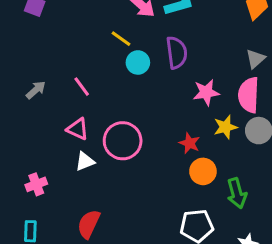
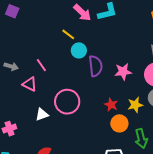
purple semicircle: (177, 53) -> (96, 66), moved
gray arrow: (36, 90) -> (11, 66), turned 56
yellow star: (225, 127) -> (135, 105), moved
pink triangle: (78, 129) -> (30, 84), moved

